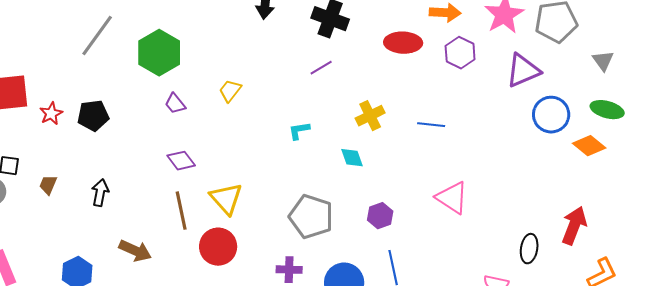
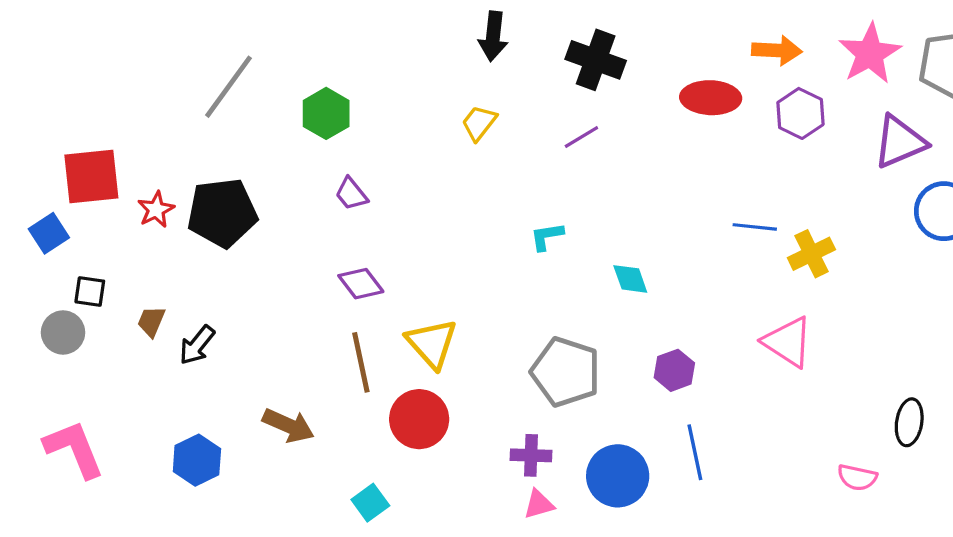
green hexagon: (159, 53) -> (326, 113), size x0.7
yellow trapezoid: (230, 91) -> (479, 123), moved
black pentagon: (93, 116) -> (222, 213), size x1.4
yellow cross: (370, 116) -> (811, 254), moved
black arrow: (100, 193) -> (197, 345), moved, turned -152

